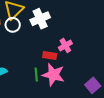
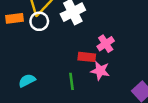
pink star: (53, 75) -> (100, 71), moved, size x0.7

